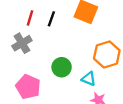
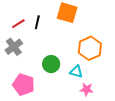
red line: (30, 18) -> (18, 24), turned 48

